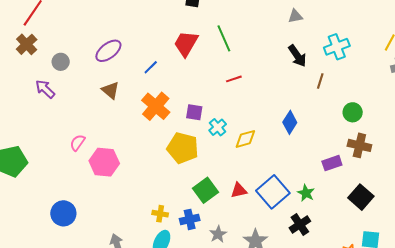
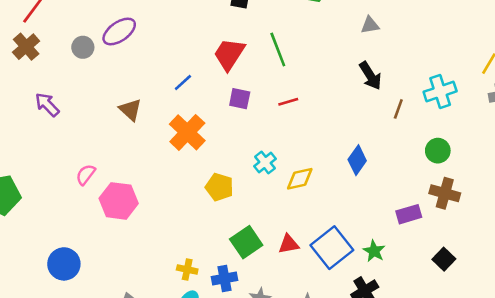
cyan cross: (337, 47) -> (440, 92), moved
purple ellipse: (108, 51) -> (119, 31), moved
gray circle: (61, 62) -> (83, 47), moved
purple square: (194, 112) -> (240, 99), moved
yellow pentagon: (183, 148) -> (219, 187), size x0.7
black square: (361, 197) -> (444, 259), size x0.7

